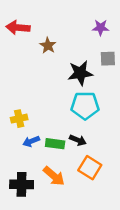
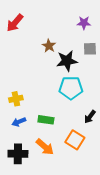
red arrow: (18, 28) -> (15, 23), turned -54
brown star: (48, 46) -> (49, 46), moved
black arrow: (78, 140) -> (90, 117), moved, turned 104
blue arrow: (31, 141) -> (19, 122), moved

